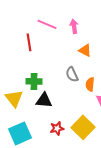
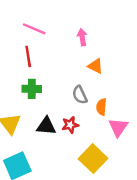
pink line: (47, 24) -> (34, 29), moved
green cross: (34, 81) -> (32, 89), moved
red star: (57, 128) -> (70, 125), moved

